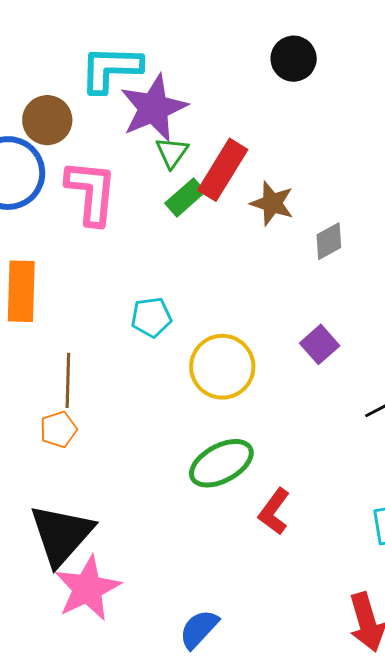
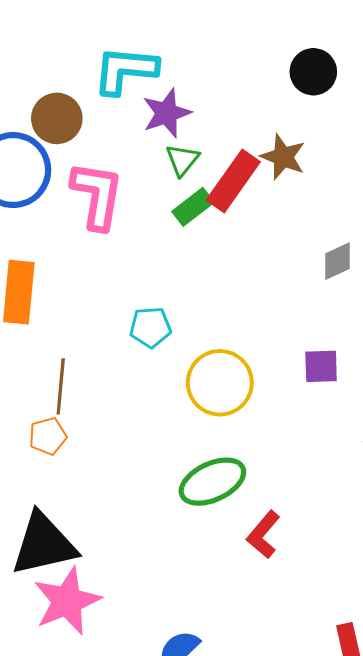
purple star: (154, 108) -> (167, 113), size x0.7
brown star: (272, 203) -> (283, 157), moved
purple square: (320, 344) -> (321, 366), turned 36
black triangle: (61, 535) -> (44, 544), turned 32

